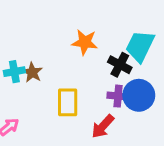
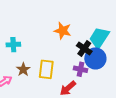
brown star: (32, 72) -> (23, 69), moved
blue circle: (139, 95) -> (95, 58), moved

